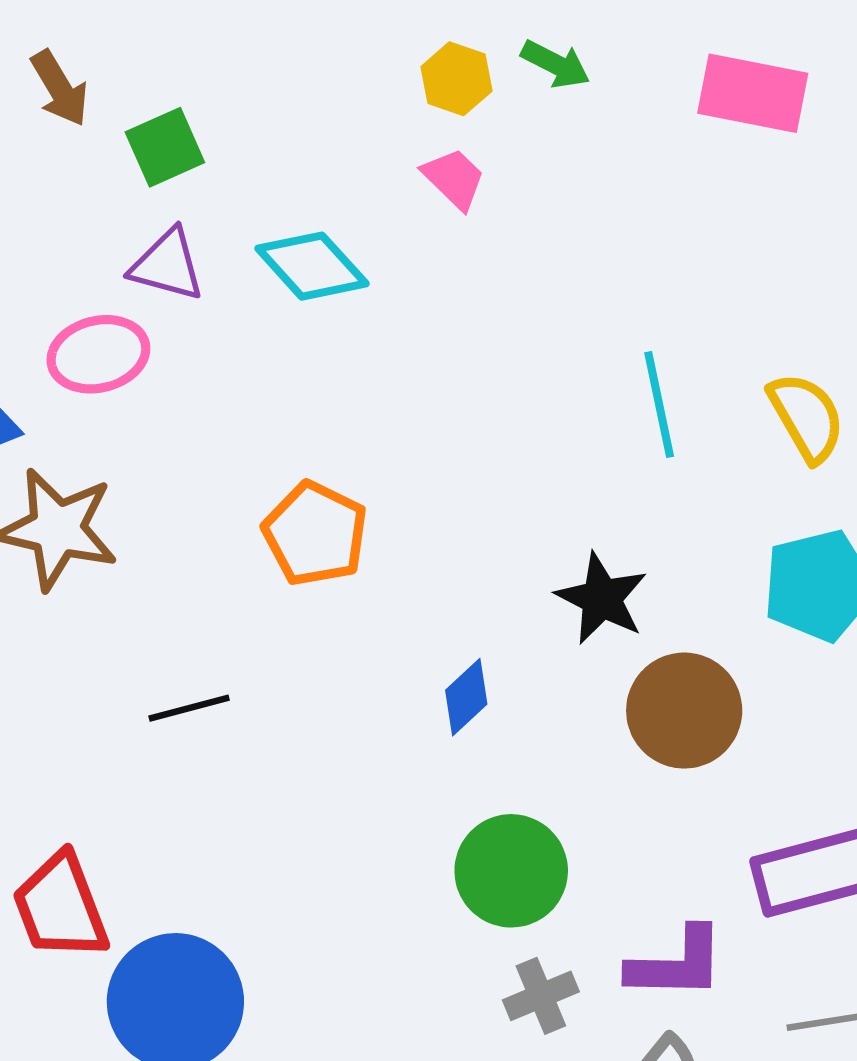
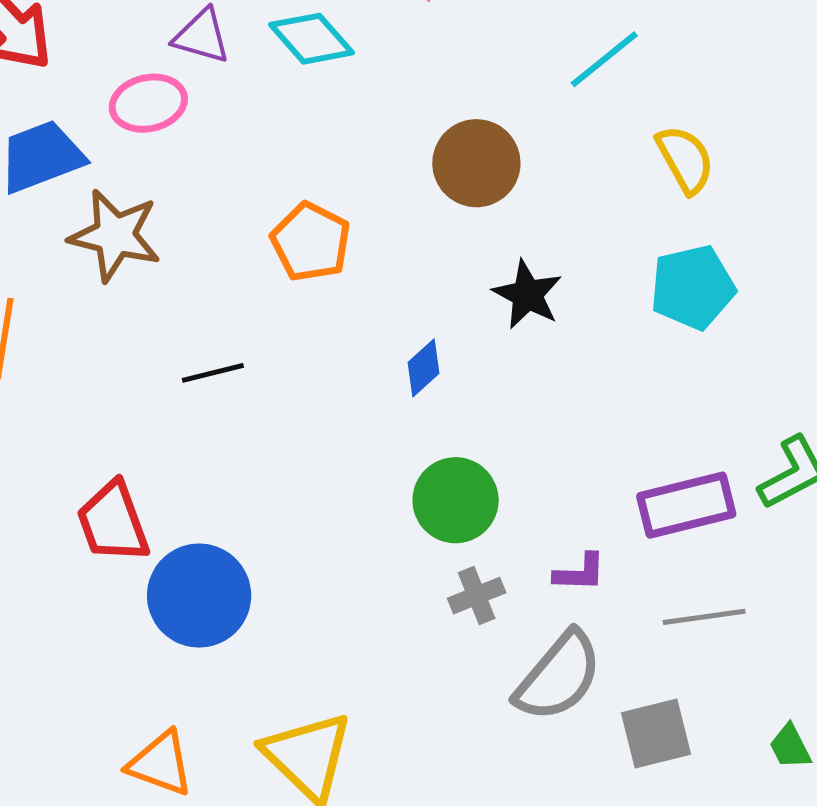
cyan line: (659, 404) -> (604, 59), moved, turned 62
brown circle: (684, 711) -> (476, 163), moved
purple L-shape: (676, 964) -> (580, 573), size x0.7

